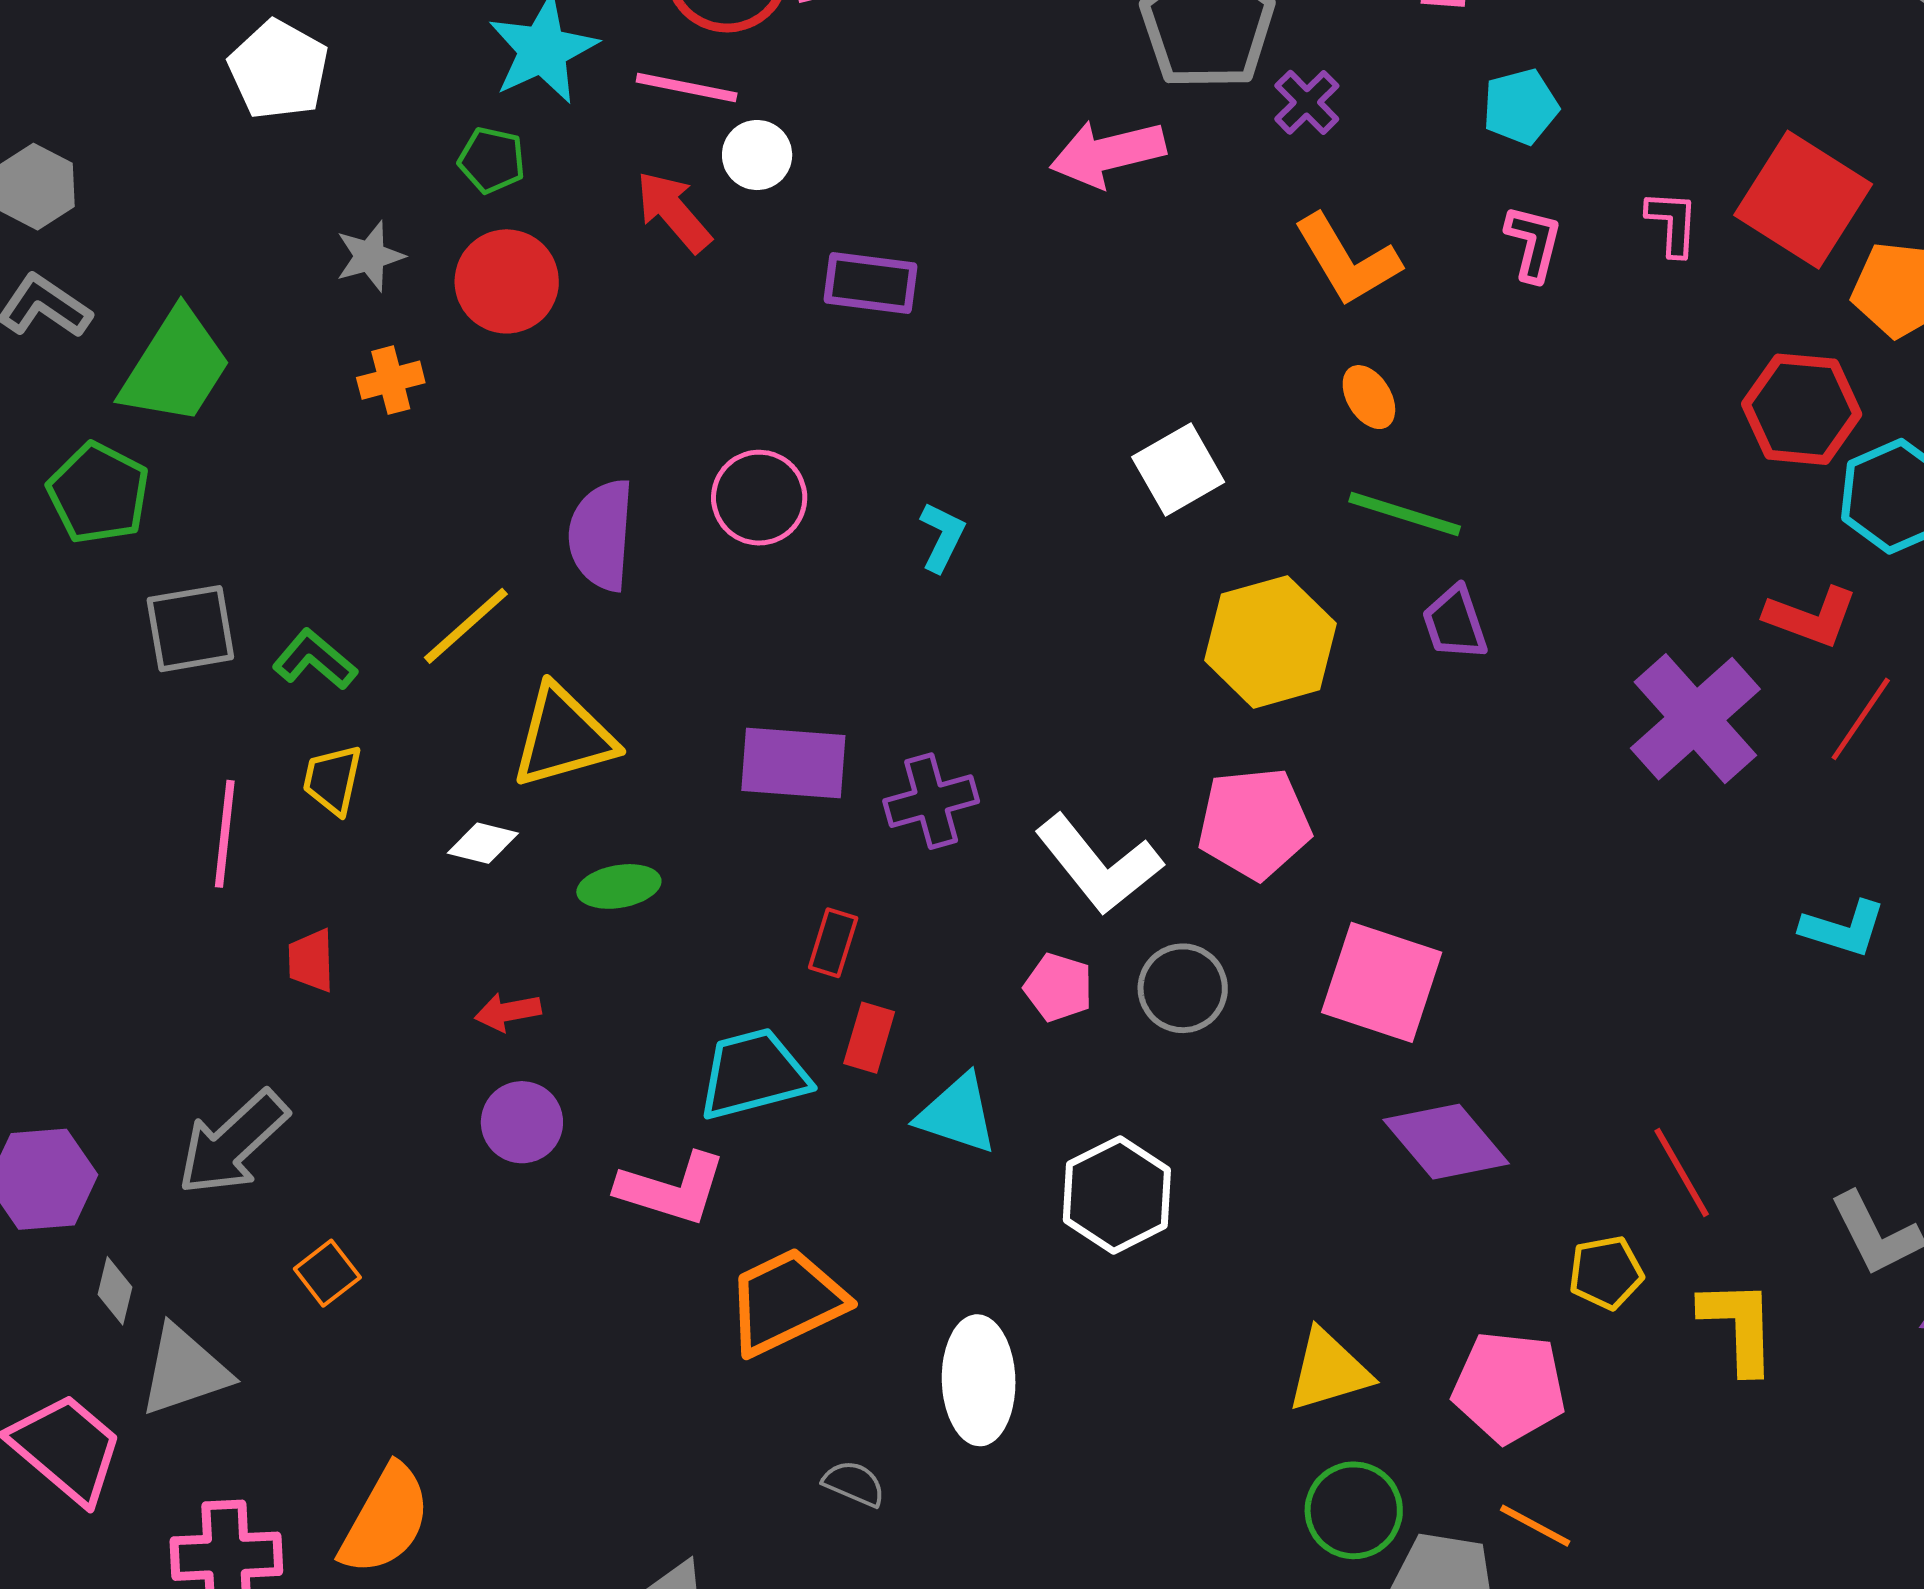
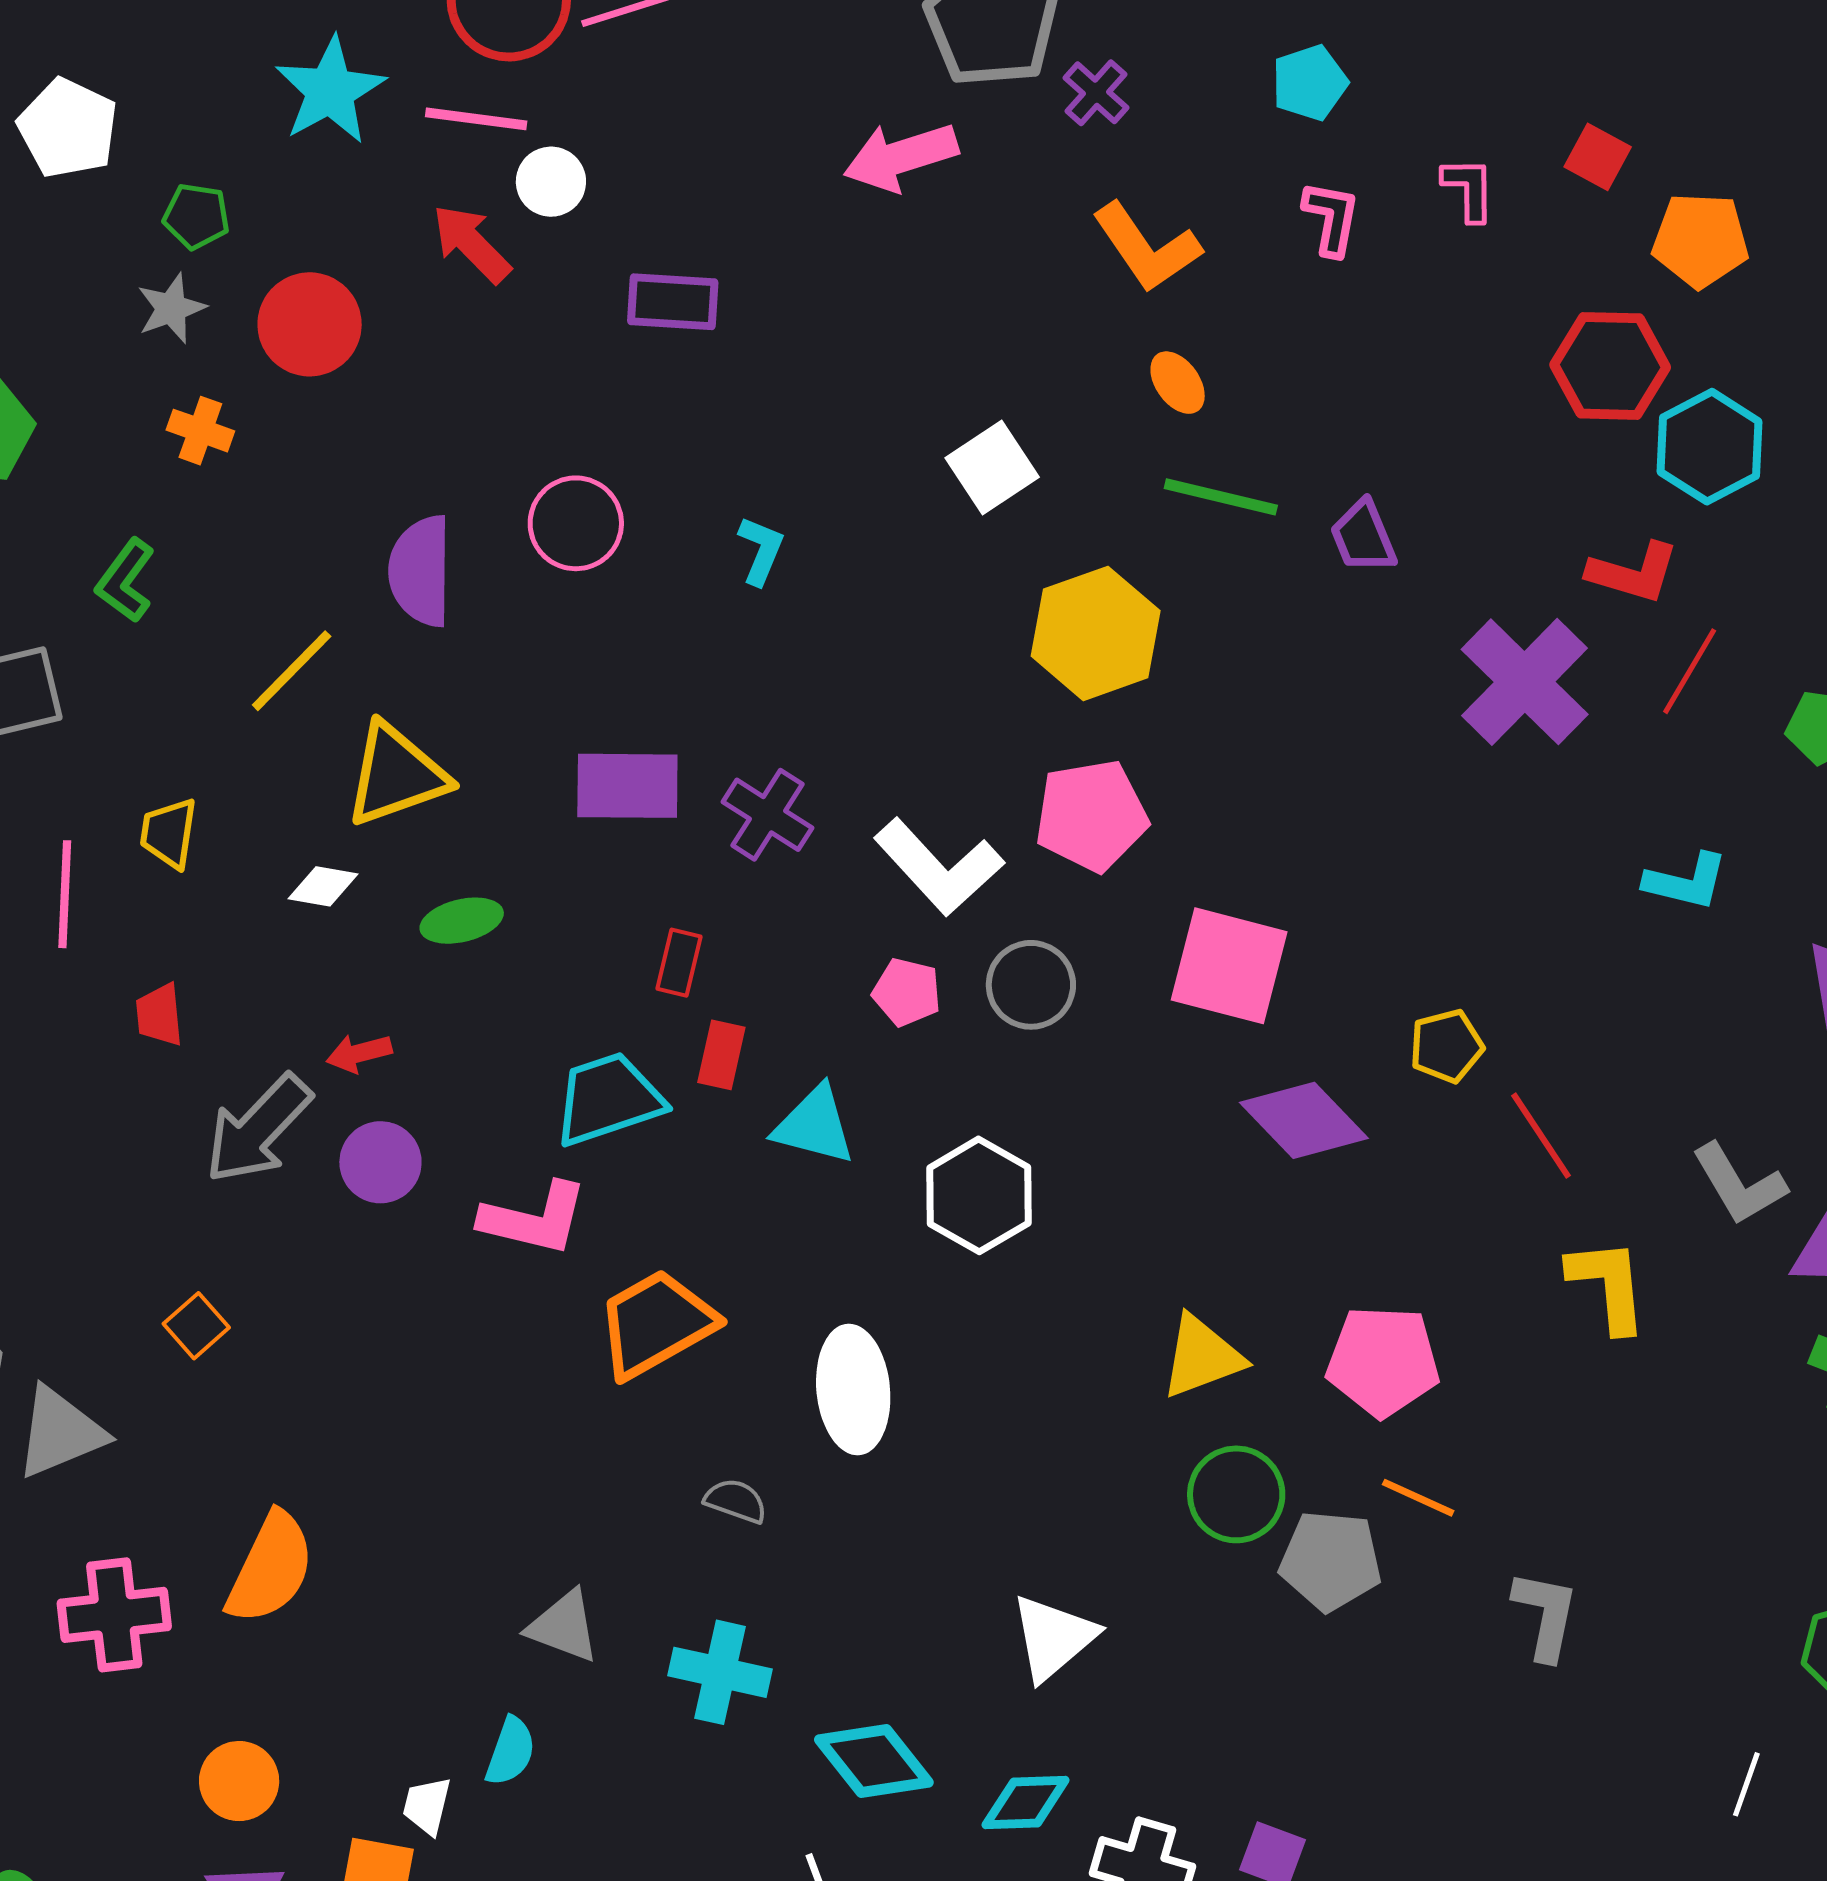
green pentagon: (492, 160) -> (196, 216), moved
red square: (1803, 200) -> (1598, 157), size x0.5
orange cross: (391, 380) -> (200, 431), turned 38
purple trapezoid: (1455, 623) -> (1363, 537), moved
green L-shape: (315, 660) -> (125, 581), moved, turned -90
purple cross: (931, 801) -> (767, 815), turned -38
gray arrow: (233, 1143) -> (258, 1129), moved
yellow pentagon: (1606, 1273) -> (1446, 1046), moved

